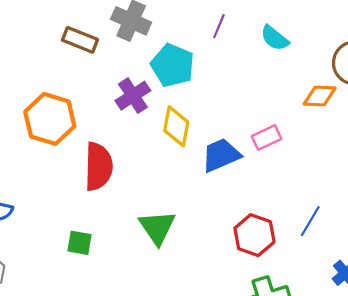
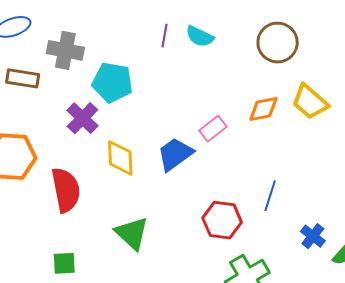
purple line: (219, 26) -> (164, 36), moved
orange diamond: (320, 96) -> (263, 109), moved
yellow diamond: (176, 126) -> (120, 158), moved

